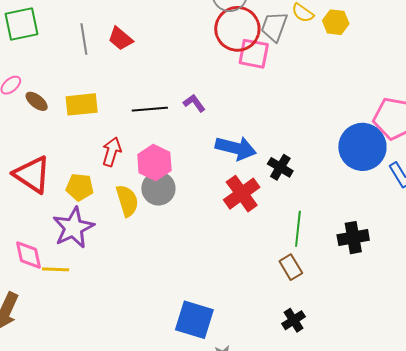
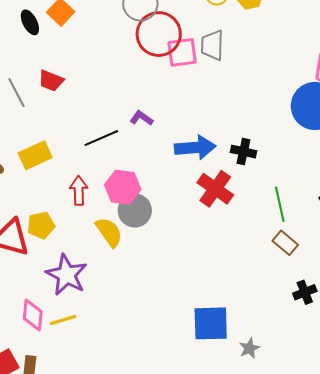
gray trapezoid: (274, 27) -> (212, 45), moved
yellow pentagon: (80, 187) -> (41, 225), moved
pink diamond: (28, 255) -> (33, 315), turned 36
black cross: (294, 320) -> (305, 292), turned 30

